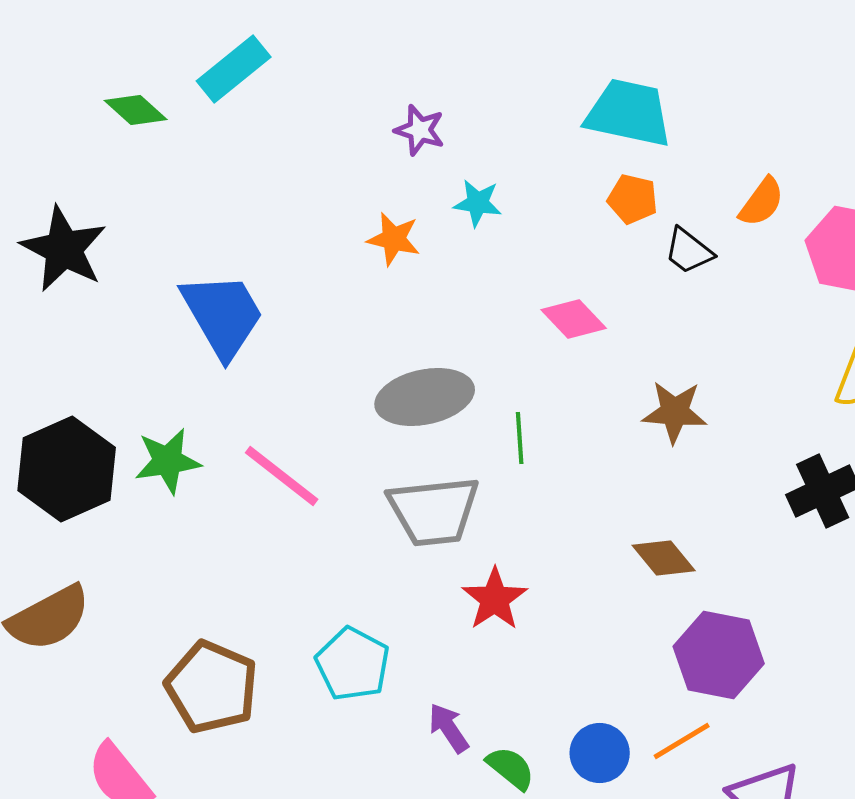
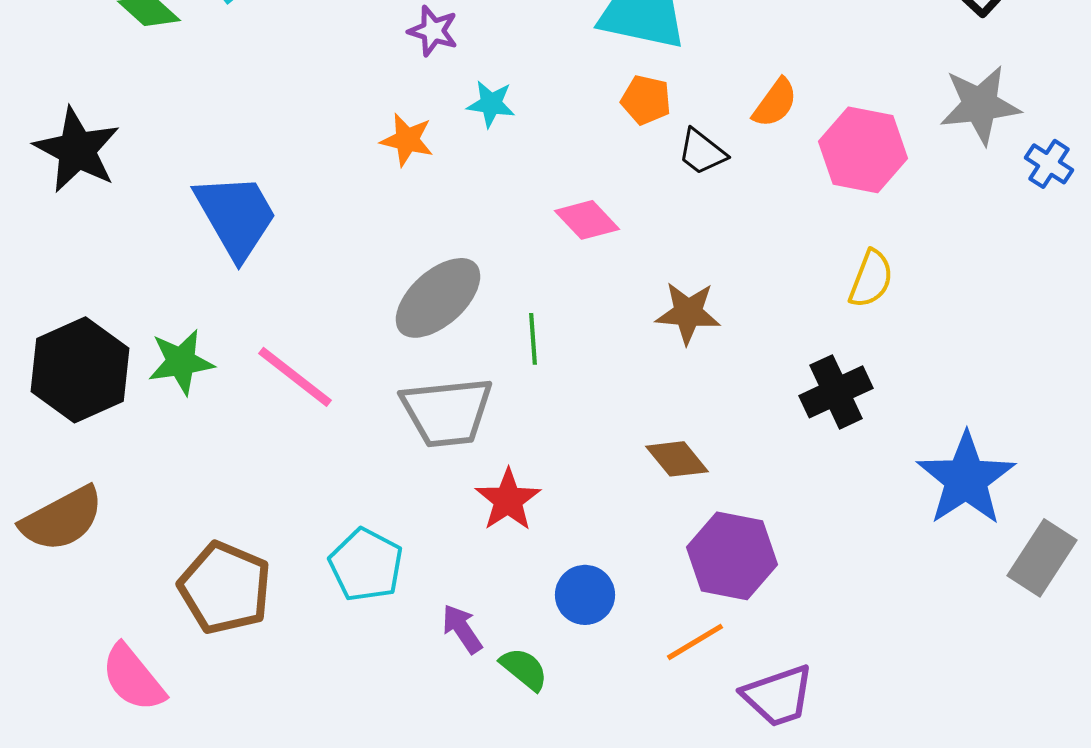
gray ellipse: (425, 397) -> (438, 298), turned -30
blue circle: (600, 753) -> (585, 595), moved

